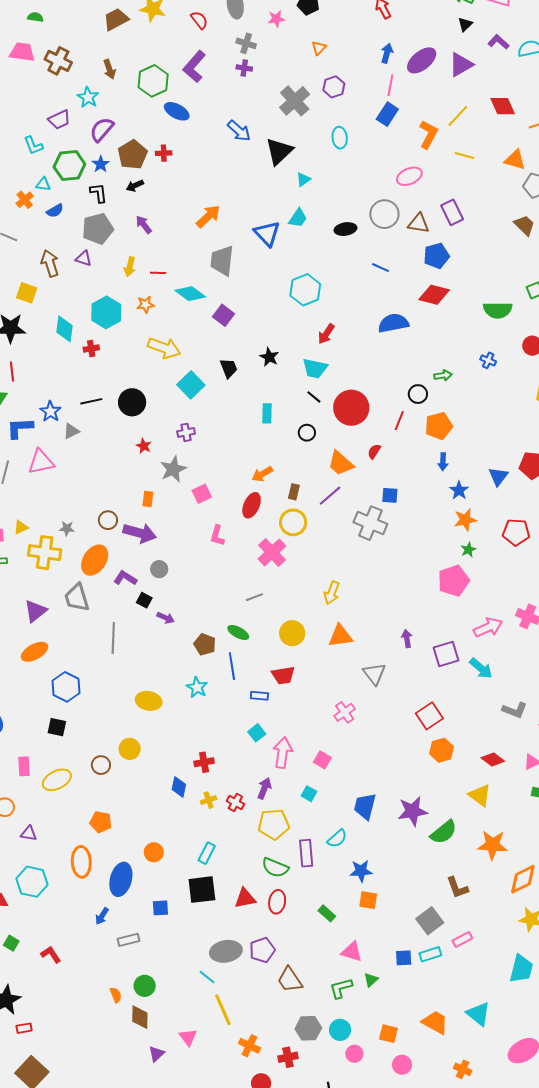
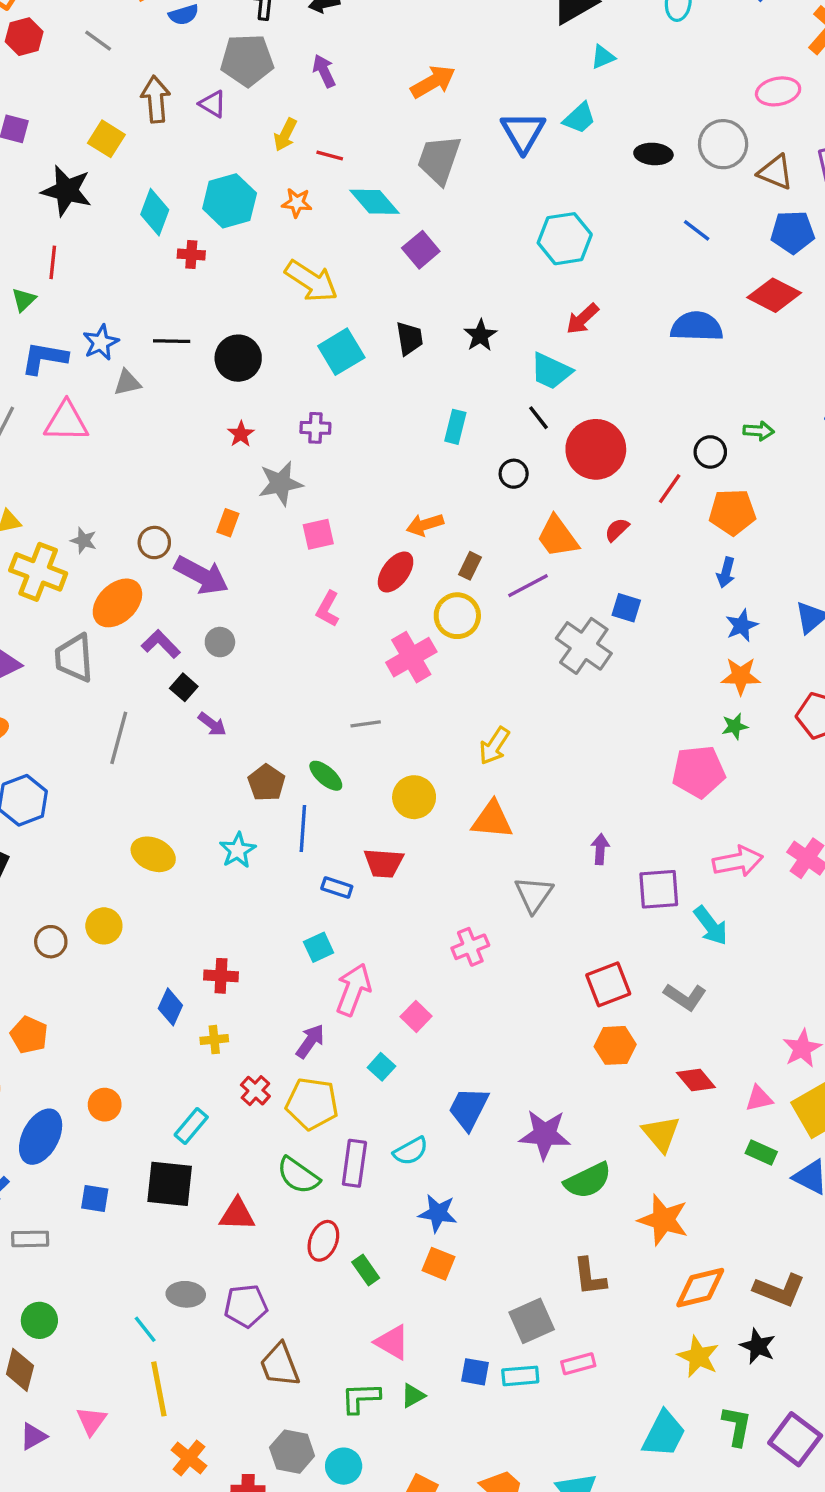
gray L-shape: (515, 710) -> (685, 997), moved
red cross: (235, 802) -> (255, 1091), moved
red ellipse: (277, 902) -> (323, 1241), moved
gray ellipse: (226, 951) -> (186, 1294), size x0.7

